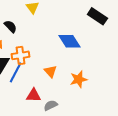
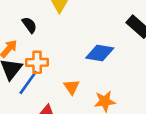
blue diamond: (69, 41) -> (100, 53), turned -55

